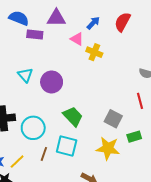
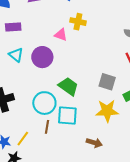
purple rectangle: (35, 34) -> (13, 27), moved
pink triangle: (77, 39) -> (61, 35), moved
cyan circle: (33, 128) -> (44, 103), moved

